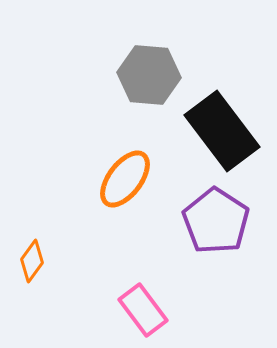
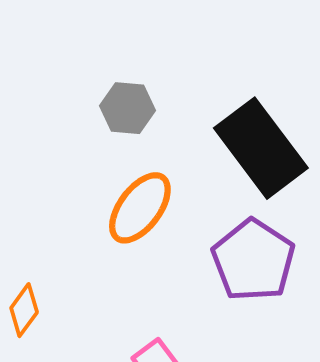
gray hexagon: (149, 75) -> (127, 108), moved, size x0.7

